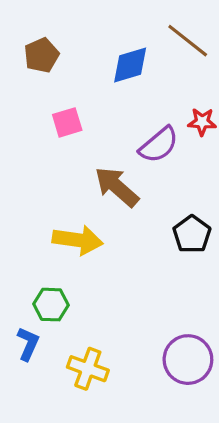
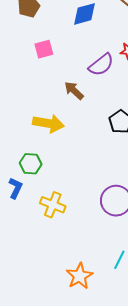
brown arrow: (117, 187) -> (74, 91), size x0.7

